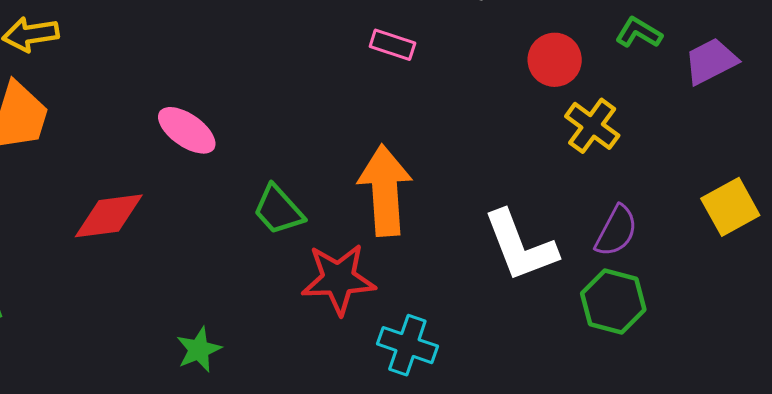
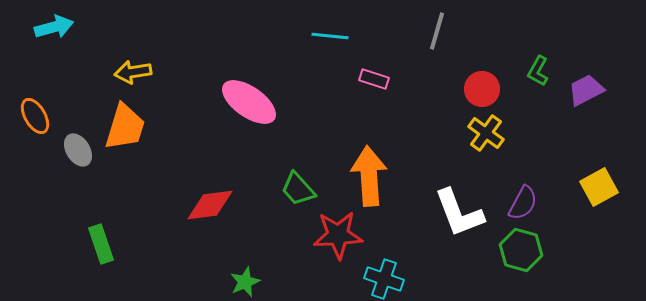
green L-shape: (639, 33) -> (538, 71), turned -92
yellow cross: (592, 126) -> (486, 133), moved
pink ellipse: (187, 130) -> (249, 102), moved, size x1.4
red diamond: (109, 216) -> (210, 205), moved

